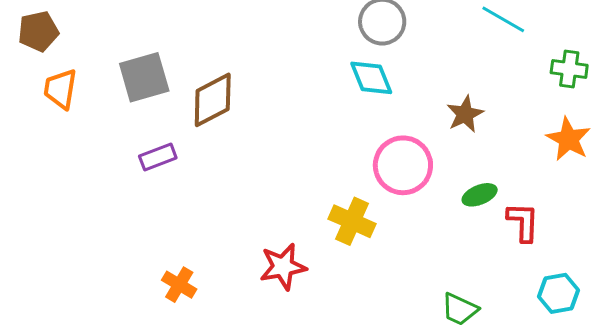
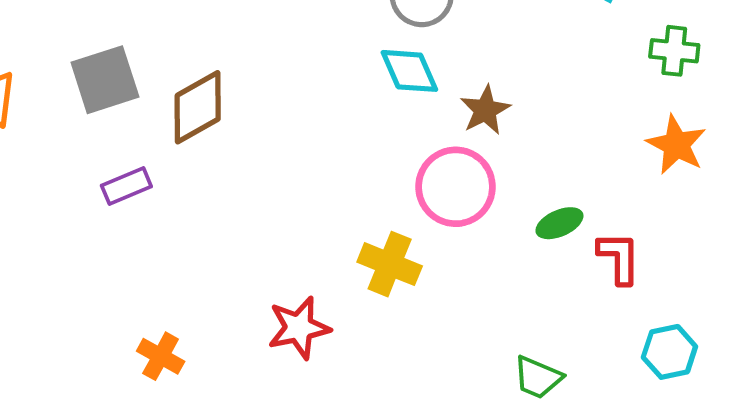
brown star: (465, 114) -> (485, 110), moved

